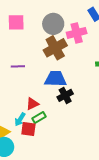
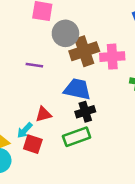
gray circle: (53, 24) -> (65, 33), moved
pink cross: (77, 33) -> (112, 57), moved
green rectangle: (39, 118) -> (77, 137), moved, size x1.5

